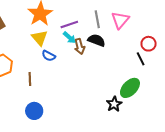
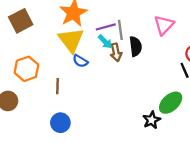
gray line: (97, 19) -> (120, 30), moved
yellow triangle: (39, 38) -> (71, 40), size x1.4
black semicircle: (96, 40) -> (136, 46), turned 60

